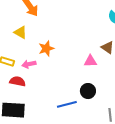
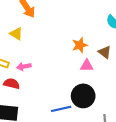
orange star: (46, 49) -> (80, 45), moved
black circle: (88, 91) -> (83, 96), size x1.5

